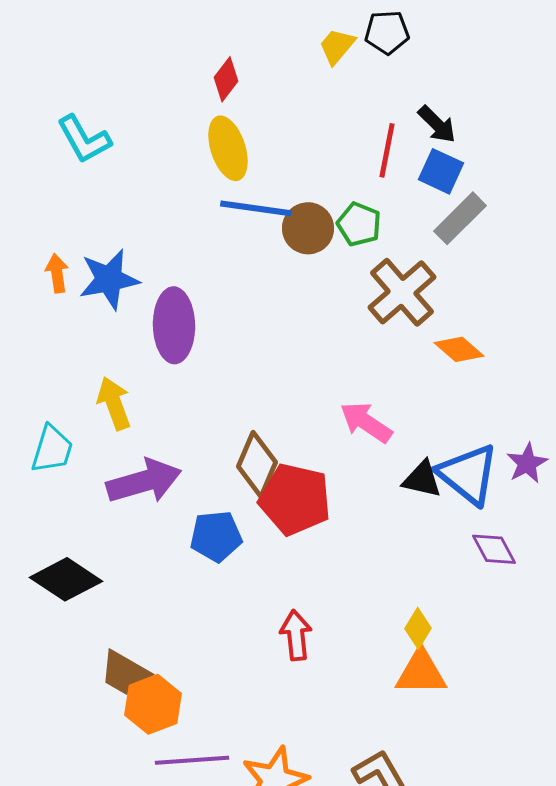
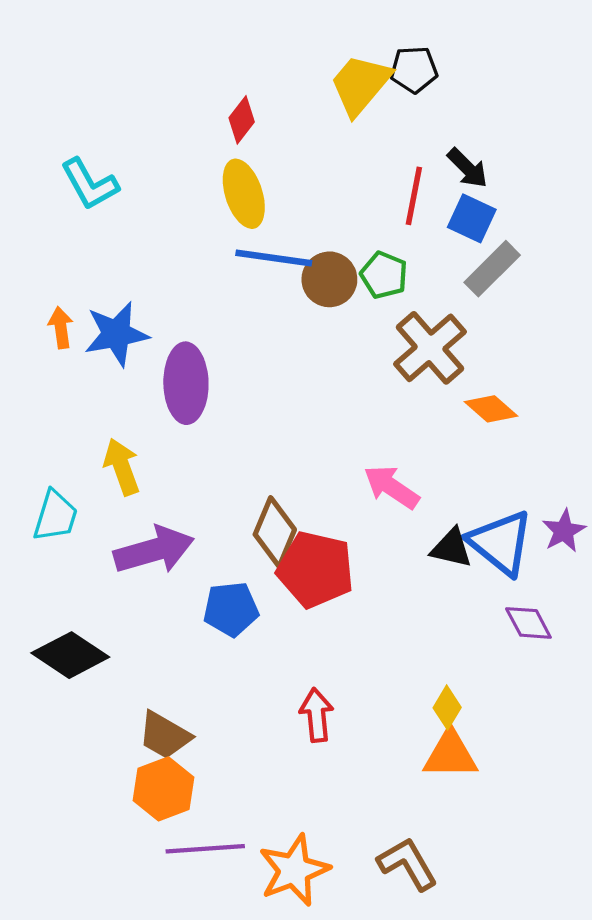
yellow trapezoid: (337, 46) -> (360, 85), size x1.6
brown trapezoid: (125, 673) -> (165, 735), moved

